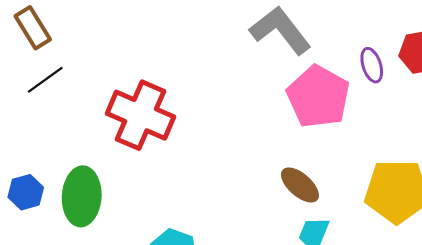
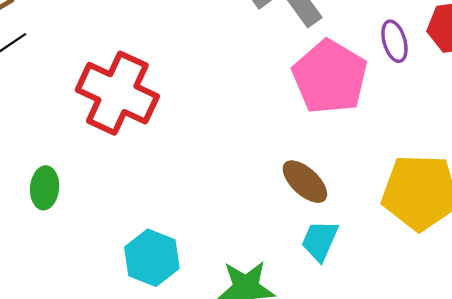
green ellipse: (82, 196) -> (45, 188), size x0.6

